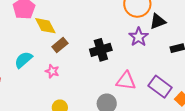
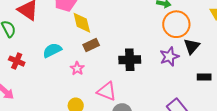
black triangle: (158, 21) -> (192, 46), turned -42
pink triangle: (126, 81) -> (107, 91), moved

